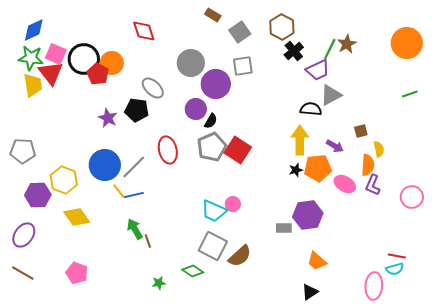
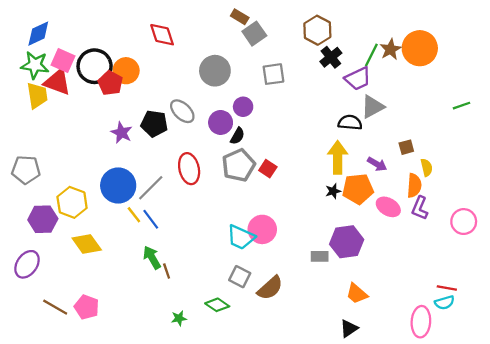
gray square: (240, 32) -> (254, 34), moved
orange circle: (407, 43) -> (420, 48), moved
red triangle: (51, 73) -> (57, 82), turned -32
purple circle: (216, 84) -> (243, 107), moved, size x0.6
gray ellipse: (153, 88) -> (182, 111), moved
red square: (238, 150) -> (268, 169), size x0.6
blue line: (134, 195) -> (151, 219), turned 66
pink circle: (233, 204) -> (262, 229), size x1.6
gray square: (213, 246) -> (240, 277), size x0.7
brown line: (23, 273) -> (55, 307), moved

